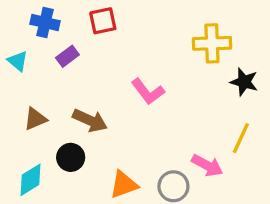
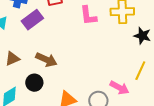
purple rectangle: (67, 56) -> (32, 20), size x1.5
pink L-shape: (148, 92) -> (88, 16), moved, turned 30

